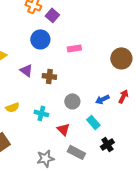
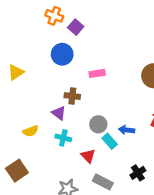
pink rectangle: (74, 48) -> (97, 73), moved
purple triangle: (26, 70) -> (59, 113), moved
blue arrow: (102, 99) -> (127, 130), moved, turned 32
cyan rectangle: (93, 122) -> (110, 141), moved

